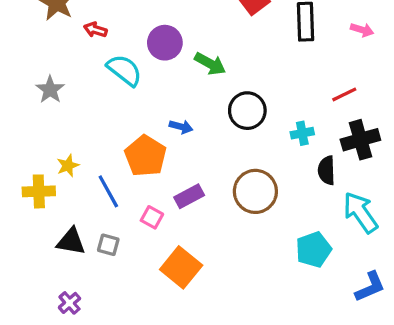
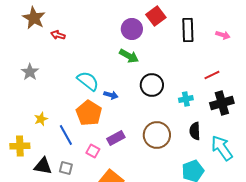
purple circle: (165, 43) -> (132, 29), moved
cyan semicircle: (124, 70) -> (88, 81), moved
black semicircle: (327, 170) -> (195, 131), moved
yellow cross: (39, 191) -> (20, 146), moved

